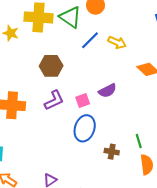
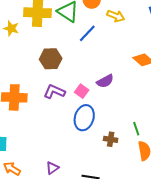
yellow arrow: (117, 42) -> (116, 16), moved
purple L-shape: (54, 100) -> (54, 92), turned -130
pink square: (83, 101) -> (82, 91), turned -32

